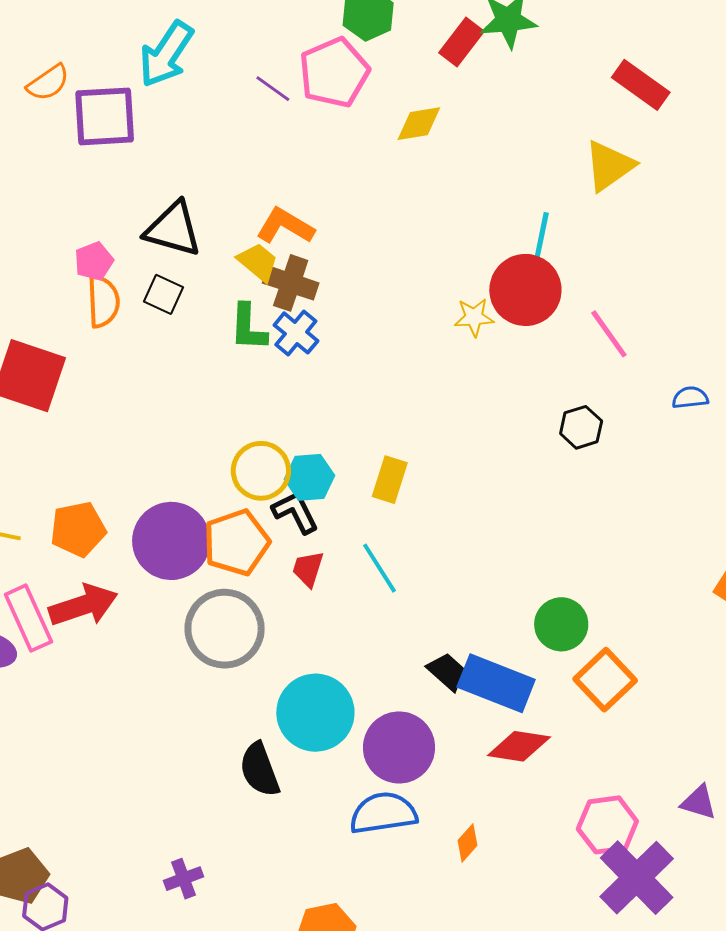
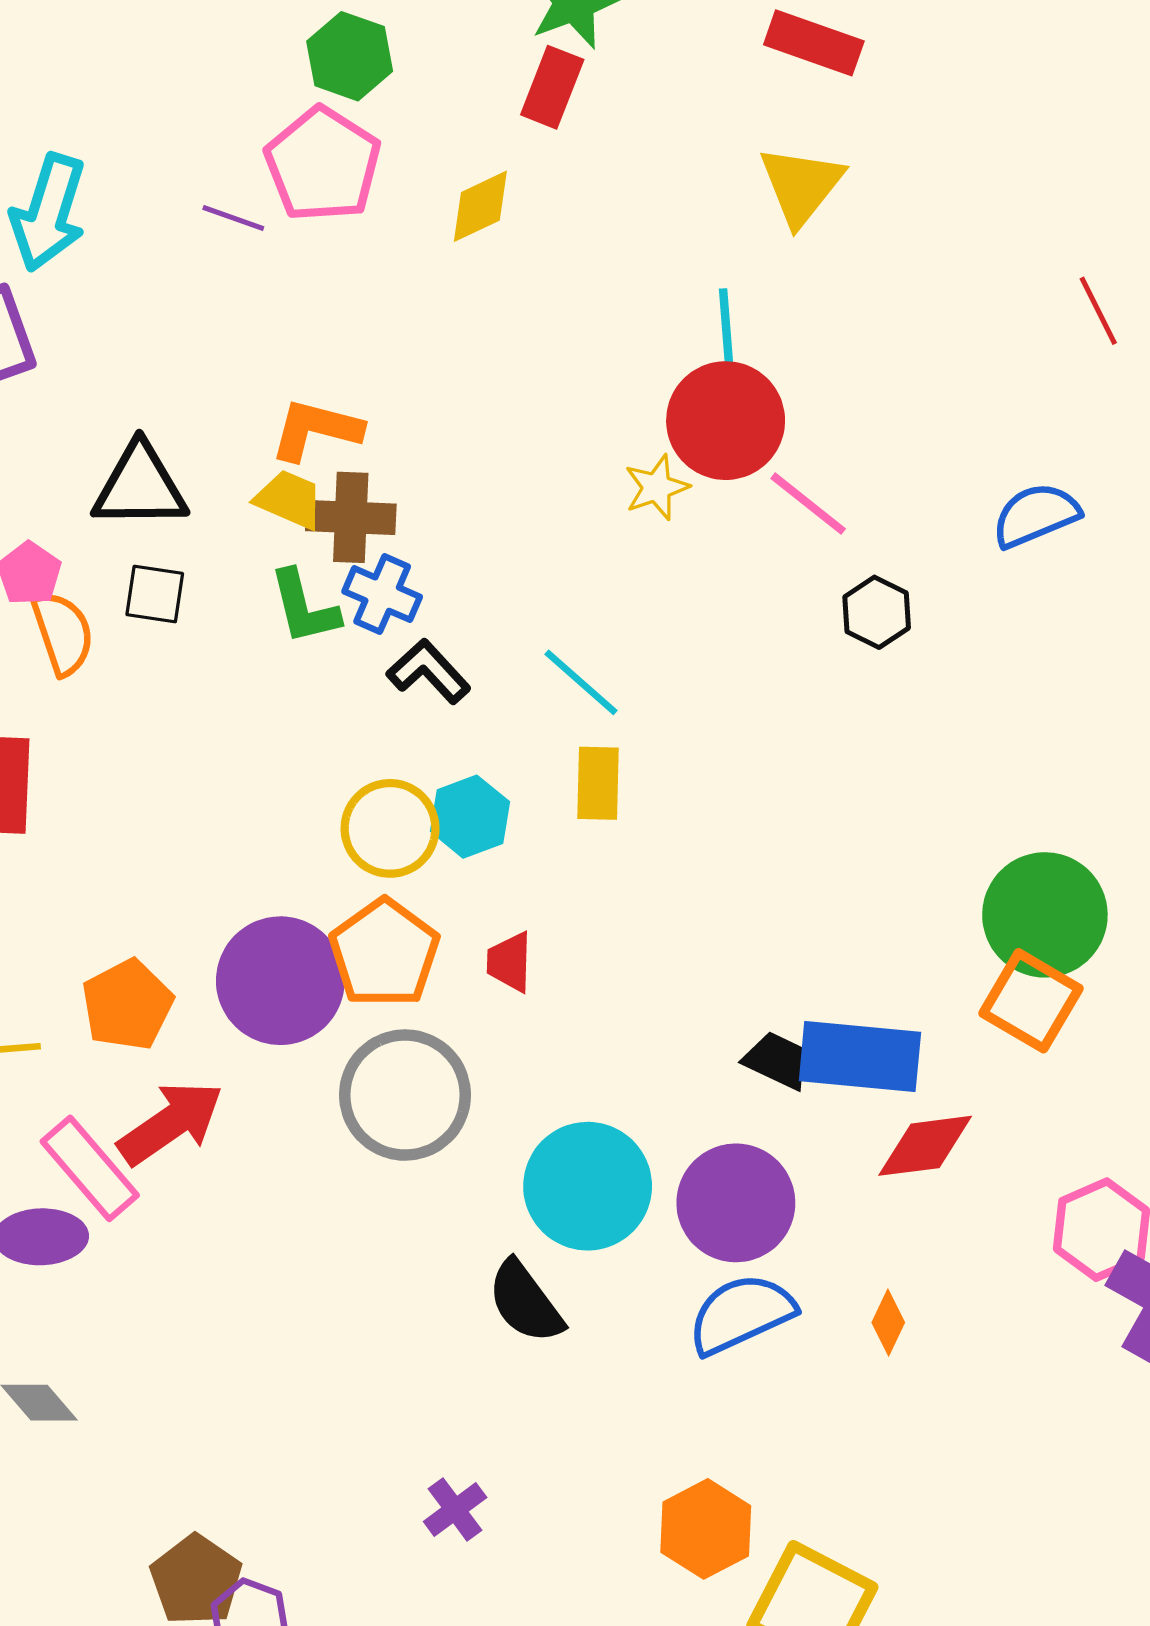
red rectangle: (462, 42) -> (552, 87), moved
pink line: (609, 334) -> (808, 504), moved
blue semicircle: (690, 398) -> (1036, 515), size x1.5
black L-shape: (295, 512) -> (429, 671), moved
cyan line: (380, 568) -> (581, 682), moved
green circle: (561, 624) -> (1045, 915), moved, size x1.4

